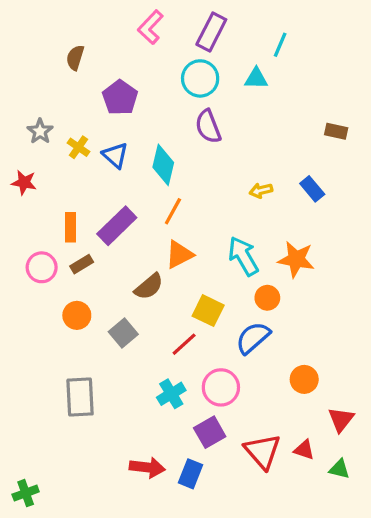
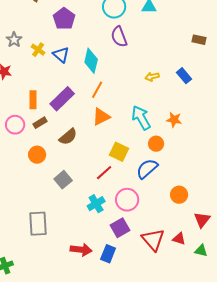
orange star: (296, 259) -> (174, 120), size x0.7
brown semicircle: (149, 287) -> (68, 137), moved
gray square: (123, 333) -> (63, 180), moved
gray rectangle: (80, 397) -> (38, 224), moved

